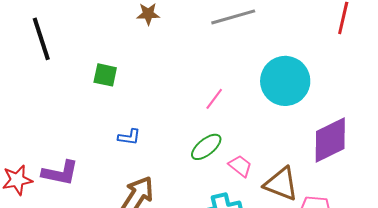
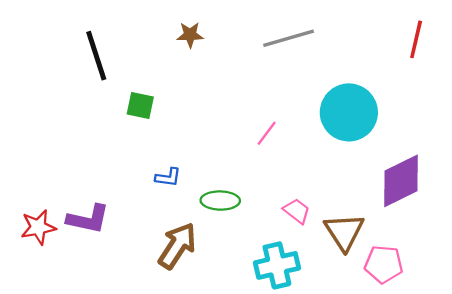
black line: (41, 39) -> (96, 56), moved
green ellipse: (206, 147) -> (220, 201), moved, turned 40
brown triangle: (281, 184) -> (344, 232), turned 36

